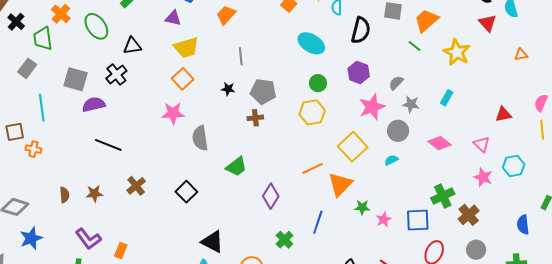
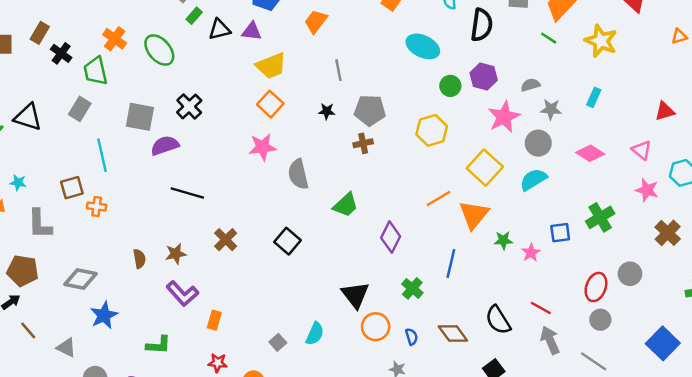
black triangle: (132, 46) -> (219, 30), moved
green circle: (318, 83) -> (450, 86), moved
gray semicircle: (396, 83) -> (530, 85), turned 35
cyan semicircle: (391, 160) -> (533, 180), size x1.6
brown cross: (469, 215) -> (668, 233), moved
blue square: (418, 220) -> (560, 233), moved, size x0.7
purple L-shape: (88, 239) -> (182, 294), moved
black triangle: (212, 242) -> (355, 295), moved, turned 30
gray circle: (476, 250) -> (630, 274), moved

